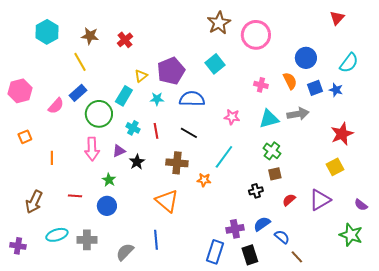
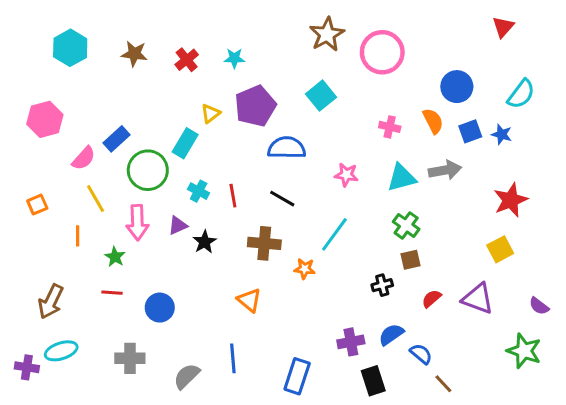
yellow line: (80, 62) -> (96, 199), moved
pink hexagon: (20, 91) -> (45, 119), moved
cyan star: (157, 99) -> (234, 58), moved
green star: (109, 180) -> (115, 257), moved
purple triangle: (320, 200) -> (478, 299), turned 50
orange triangle: (167, 201) -> (249, 300), size x0.7
cyan ellipse: (57, 235) -> (61, 351), moved
blue rectangle: (215, 252) -> (297, 376), moved

